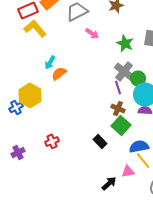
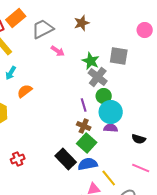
cyan arrow: (50, 62) -> (11, 73), moved
gray cross: (124, 71) -> (98, 77), moved
black rectangle: (100, 141) -> (66, 159), size x1.5
blue semicircle: (139, 146) -> (88, 164), moved

